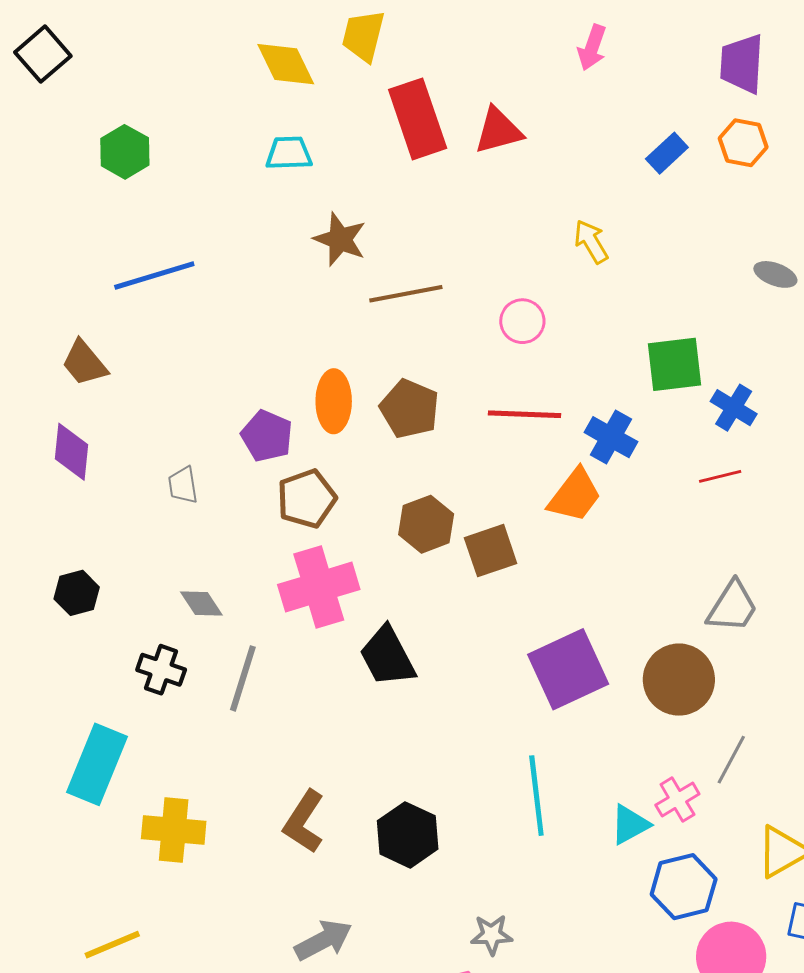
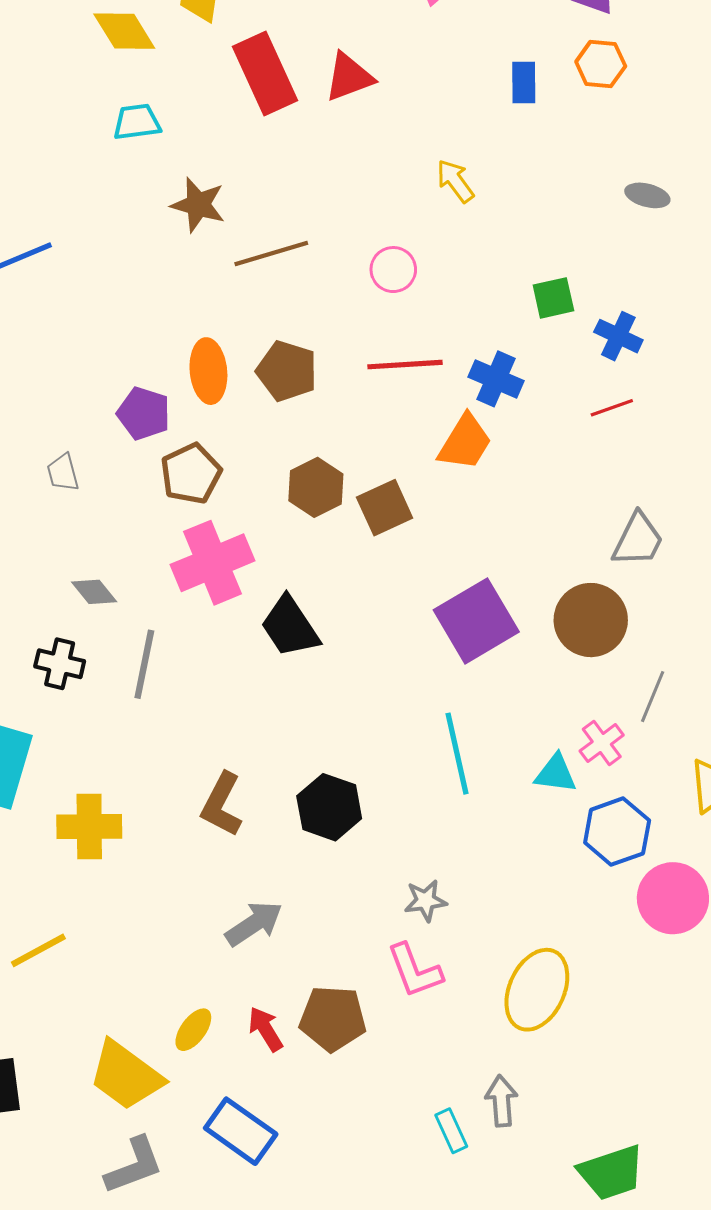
blue rectangle: (667, 153) -> (524, 83), turned -42
green square: (675, 364) -> (553, 298), size x0.7
cyan triangle: (630, 825) -> (556, 774), turned 42

